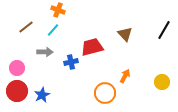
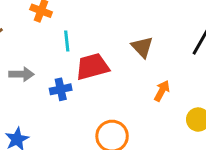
cyan line: (53, 30) -> (67, 41), moved, turned -48
orange arrow: (125, 76) -> (162, 91), moved

